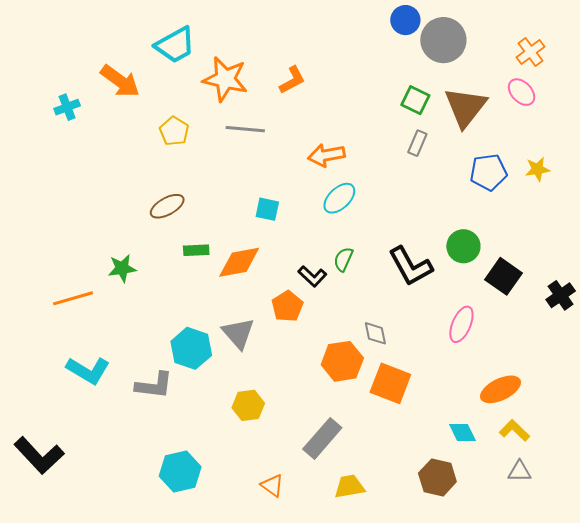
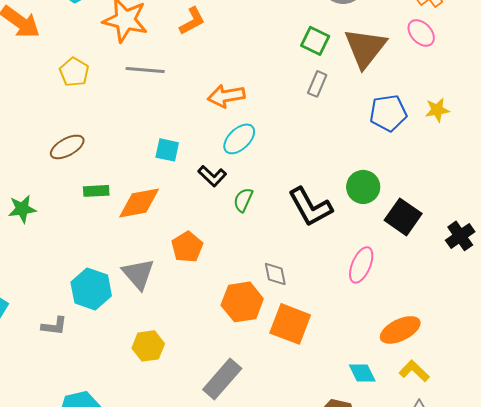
black L-shape: (312, 276) -> (212, 176), moved
gray L-shape: (154, 385) -> (54, 326), size x0.7

